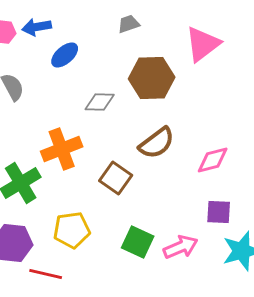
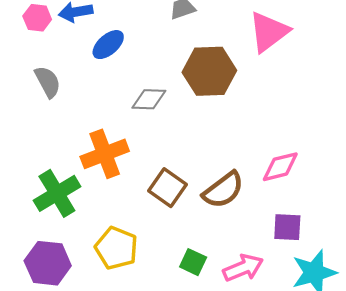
brown semicircle: (157, 143) -> (223, 190), moved
yellow pentagon: (72, 230) -> (116, 248), turned 30
green square: (138, 242) -> (193, 262), size x0.7

